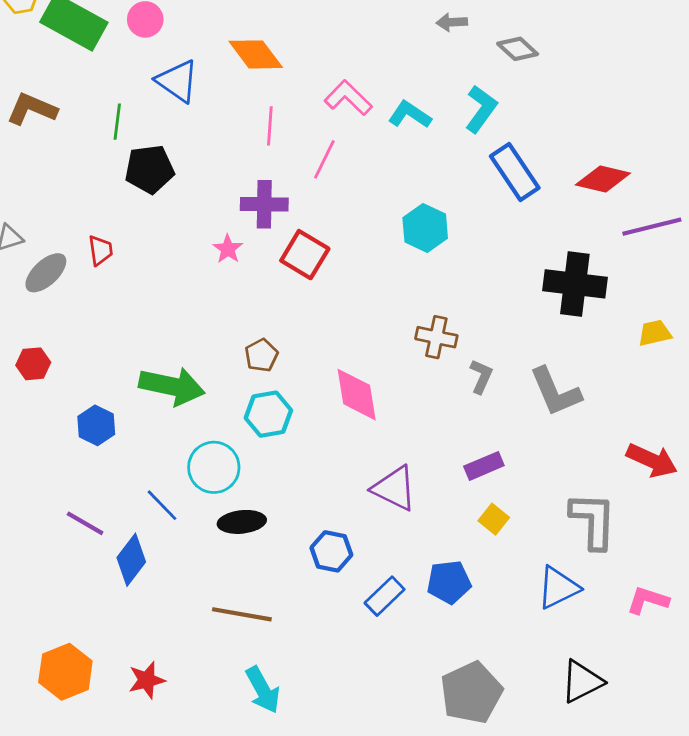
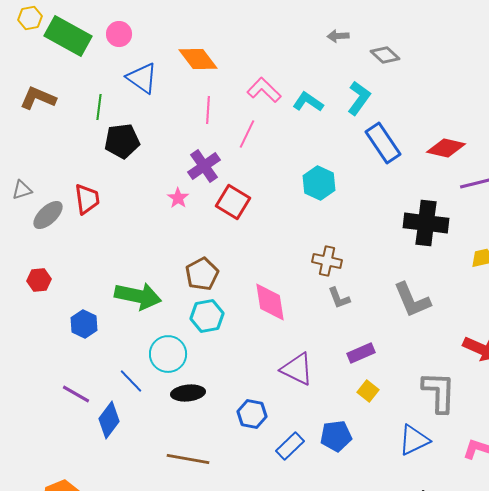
purple cross: (264, 204) -> (204, 166), turned -36
red trapezoid: (100, 250) -> (87, 199), size x1.4
brown pentagon: (261, 355) -> (202, 274), size x1.4
gray L-shape: (481, 376) -> (339, 298), moved, turned 135

